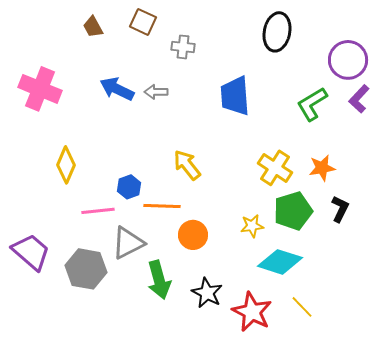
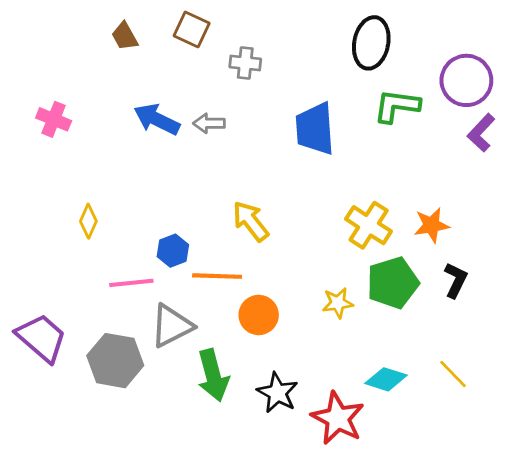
pink cross: (40, 89) -> (54, 119), size x0.6
green L-shape: (312, 104) -> (397, 106), moved, turned 39
yellow diamond: (66, 165) -> (88, 221), size x0.7
cyan diamond: (280, 262) -> (386, 379), moved, size x0.7
yellow line: (302, 307) -> (453, 374), moved

